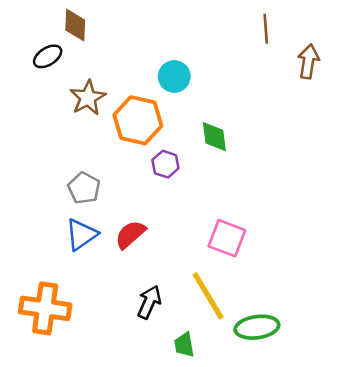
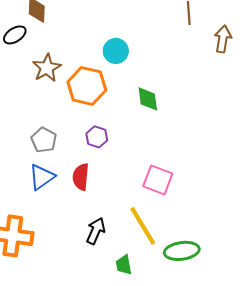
purple hexagon: (165, 164) -> (97, 137), moved
red semicircle: (130, 234) -> (81, 177), turned -44

